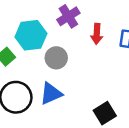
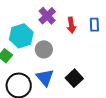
blue triangle: (51, 93) -> (45, 77), turned -36
black square: (105, 113) -> (74, 78), moved

